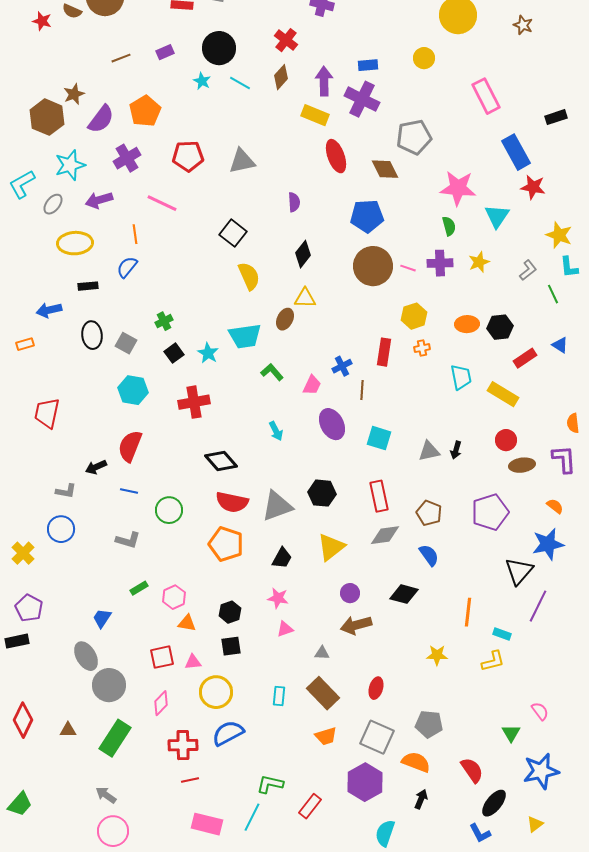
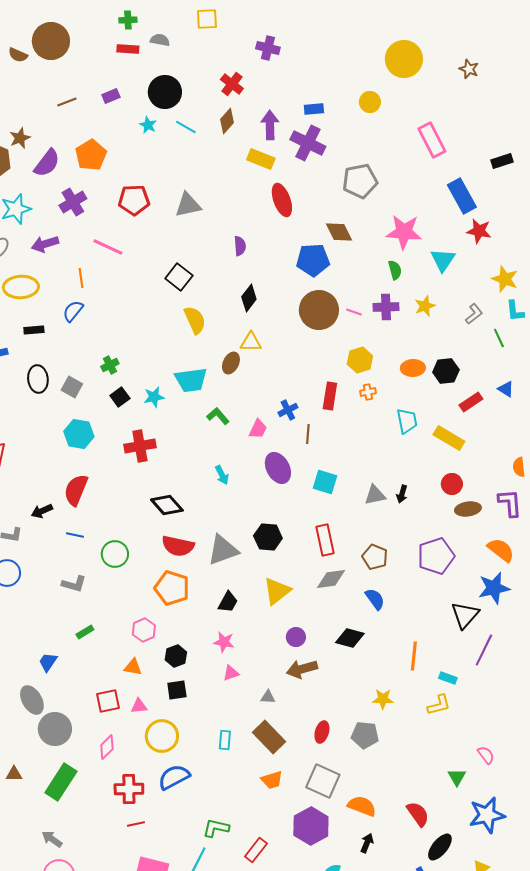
brown diamond: (385, 169) -> (339, 232), moved
cyan star: (208, 353) -> (154, 397), turned 30
orange semicircle: (555, 506) -> (501, 550), size x1.6
pink hexagon: (174, 597) -> (144, 630), moved
gray pentagon: (429, 724) -> (365, 735), moved

